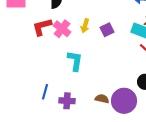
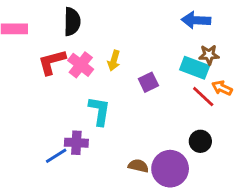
purple square: (107, 30) -> (148, 82), moved
blue line: (45, 92) -> (56, 156), turned 42
purple cross: (67, 101) -> (76, 143), moved

